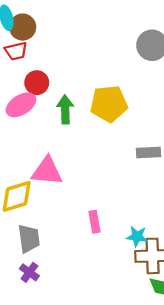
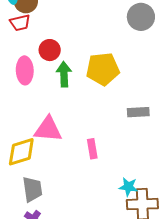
red circle: (37, 83) -> (50, 50), moved
pink ellipse: (21, 105) -> (25, 70), turned -60
pink rectangle: (94, 222) -> (92, 149), moved

